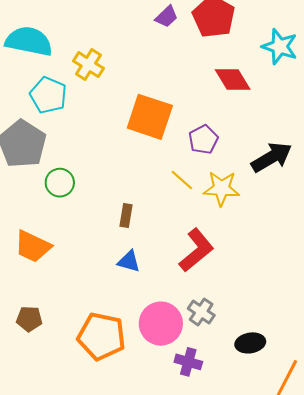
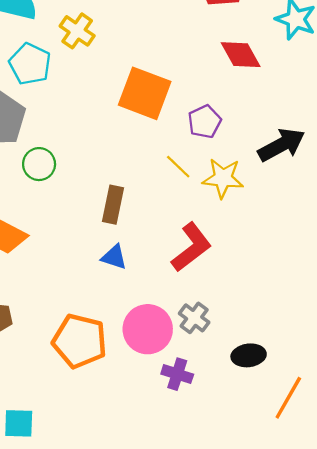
brown rectangle: (126, 216) -> (113, 205), size x1.4

